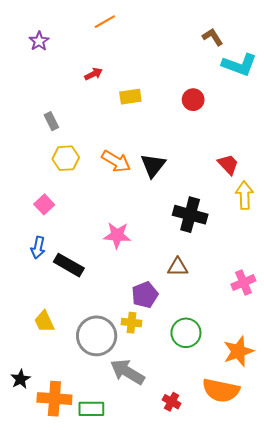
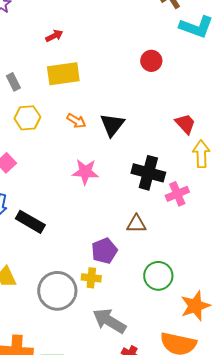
yellow rectangle: (130, 97) -> (63, 74), moved, size x1.5
orange arrow: (116, 161) -> (76, 121), size x0.7
pink star: (117, 235) -> (85, 172), moved
pink cross: (243, 283) -> (177, 194), moved
green circle: (186, 333) -> (158, 276), moved
gray arrow: (127, 372) -> (109, 321), moved

